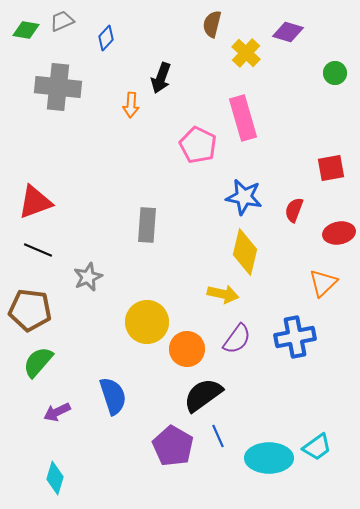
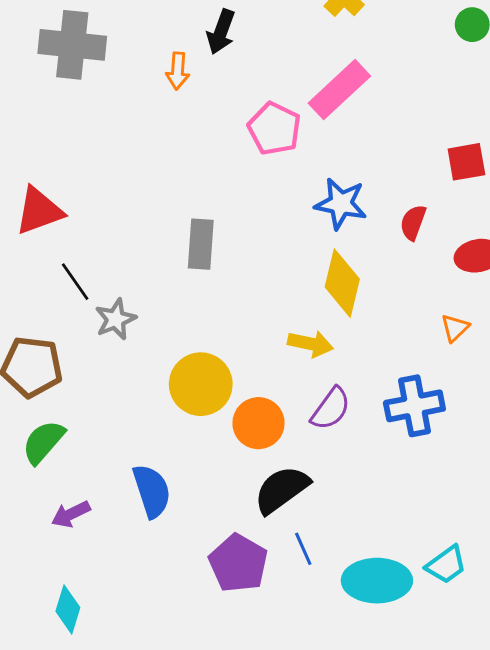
pink rectangle: (243, 118) -> (339, 90), turned 63
black line: (38, 250) -> (75, 282), moved, turned 32
orange triangle: (323, 283) -> (455, 328), size x0.7

